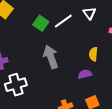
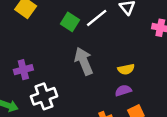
yellow semicircle: (93, 54) -> (126, 69), moved, turned -104
purple semicircle: (85, 74) -> (123, 91), moved

